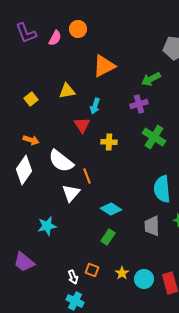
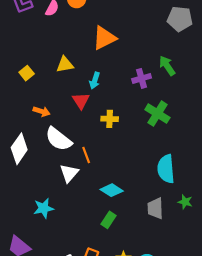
green arrow: (151, 79) -> (167, 66), moved, turned 84
orange arrow: (31, 140) -> (41, 111), moved

